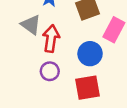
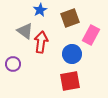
purple circle: (50, 71) -> (13, 64), moved

